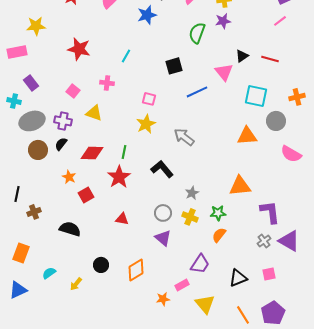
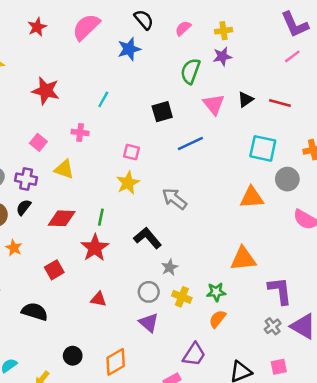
pink triangle: (224, 72) -> (214, 104), moved
orange star: (69, 177) -> (14, 248), moved
gray star: (192, 193) -> (170, 267), moved

